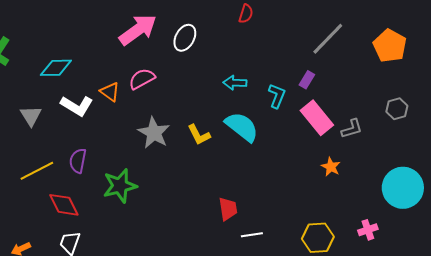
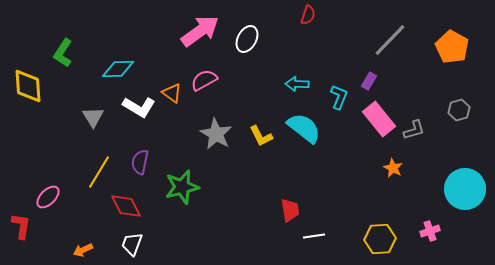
yellow line: (37, 171) -> (99, 172), turned -32

